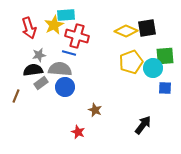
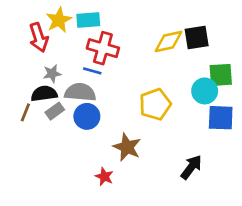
yellow star: (54, 25) -> (59, 20), moved
yellow diamond: (126, 31) -> (169, 41), turned -35
yellow pentagon: (131, 62) -> (155, 104), moved
blue square: (165, 88) -> (221, 118), size x1.5
brown line: (16, 96) -> (25, 112), moved
brown star: (95, 110) -> (127, 147), size x1.5

